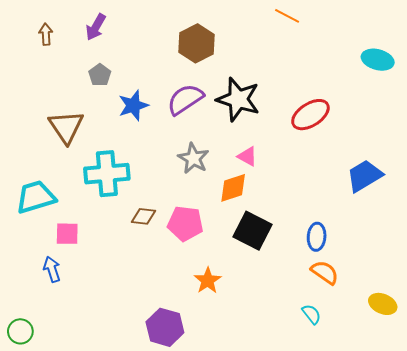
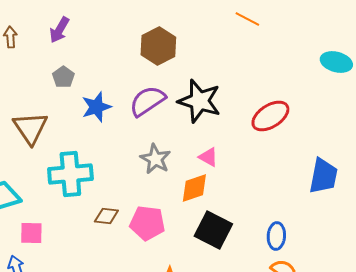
blue trapezoid: (364, 176) -> (323, 176), turned 132

